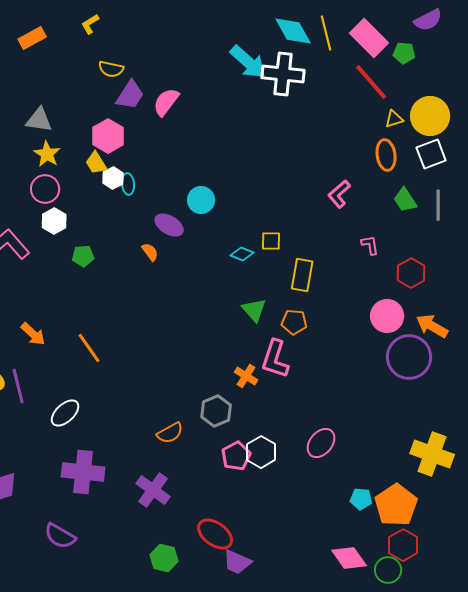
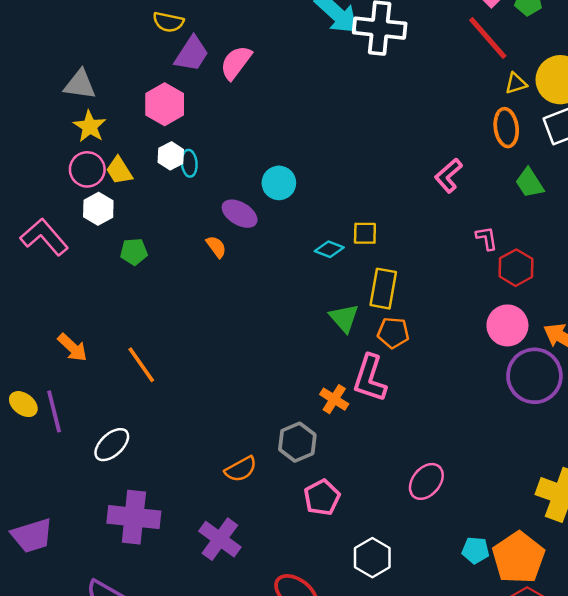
yellow trapezoid: (96, 163) -> (119, 171), moved
red hexagon: (411, 273) -> (516, 268), moved
yellow rectangle: (302, 275) -> (383, 289), moved
white hexagon: (261, 452) -> (372, 558), moved

